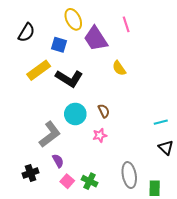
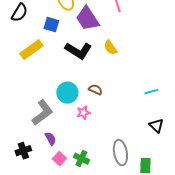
black L-shape: (69, 78) -> (78, 51), moved
brown semicircle: (104, 111) -> (95, 90), turned -40
cyan line: (161, 122) -> (151, 92), moved
pink star: (100, 135) -> (83, 113), moved

